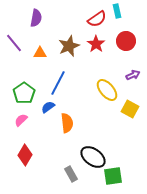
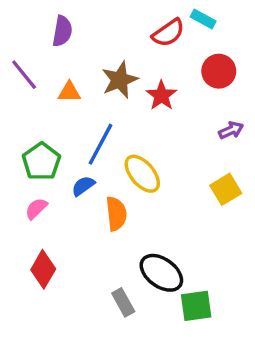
cyan rectangle: (117, 11) -> (203, 19), turned -48
red star: (96, 44) -> (161, 95), moved
yellow ellipse: (107, 90) -> (142, 174), moved
yellow square: (130, 109) -> (226, 189), turned 30

